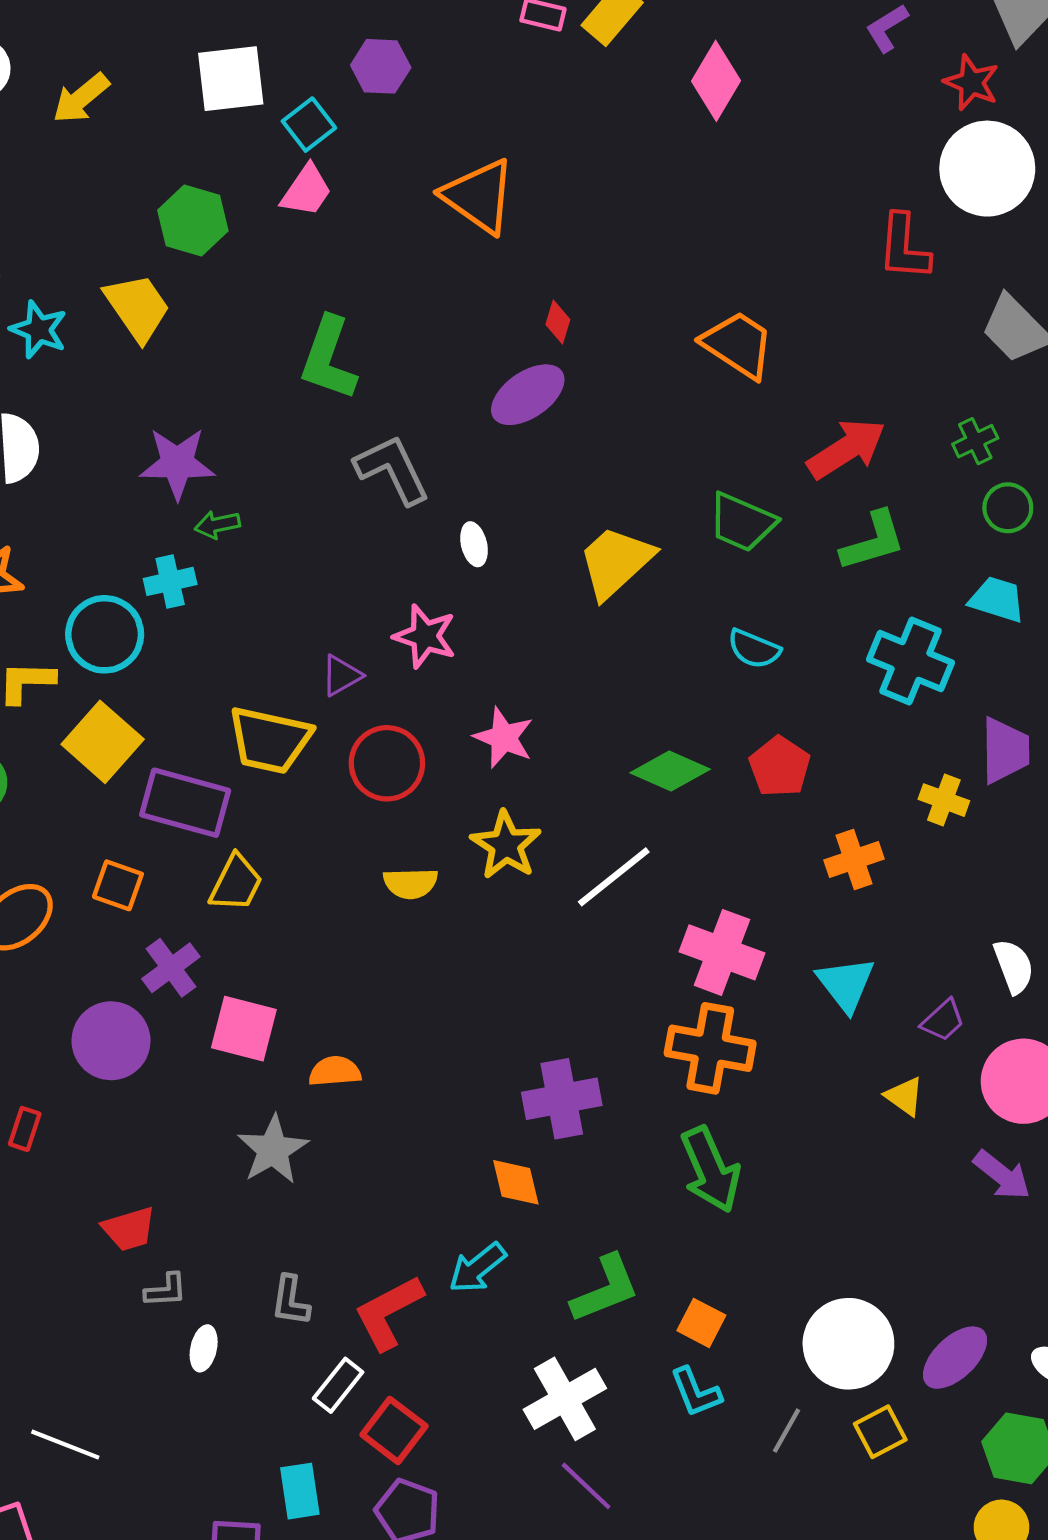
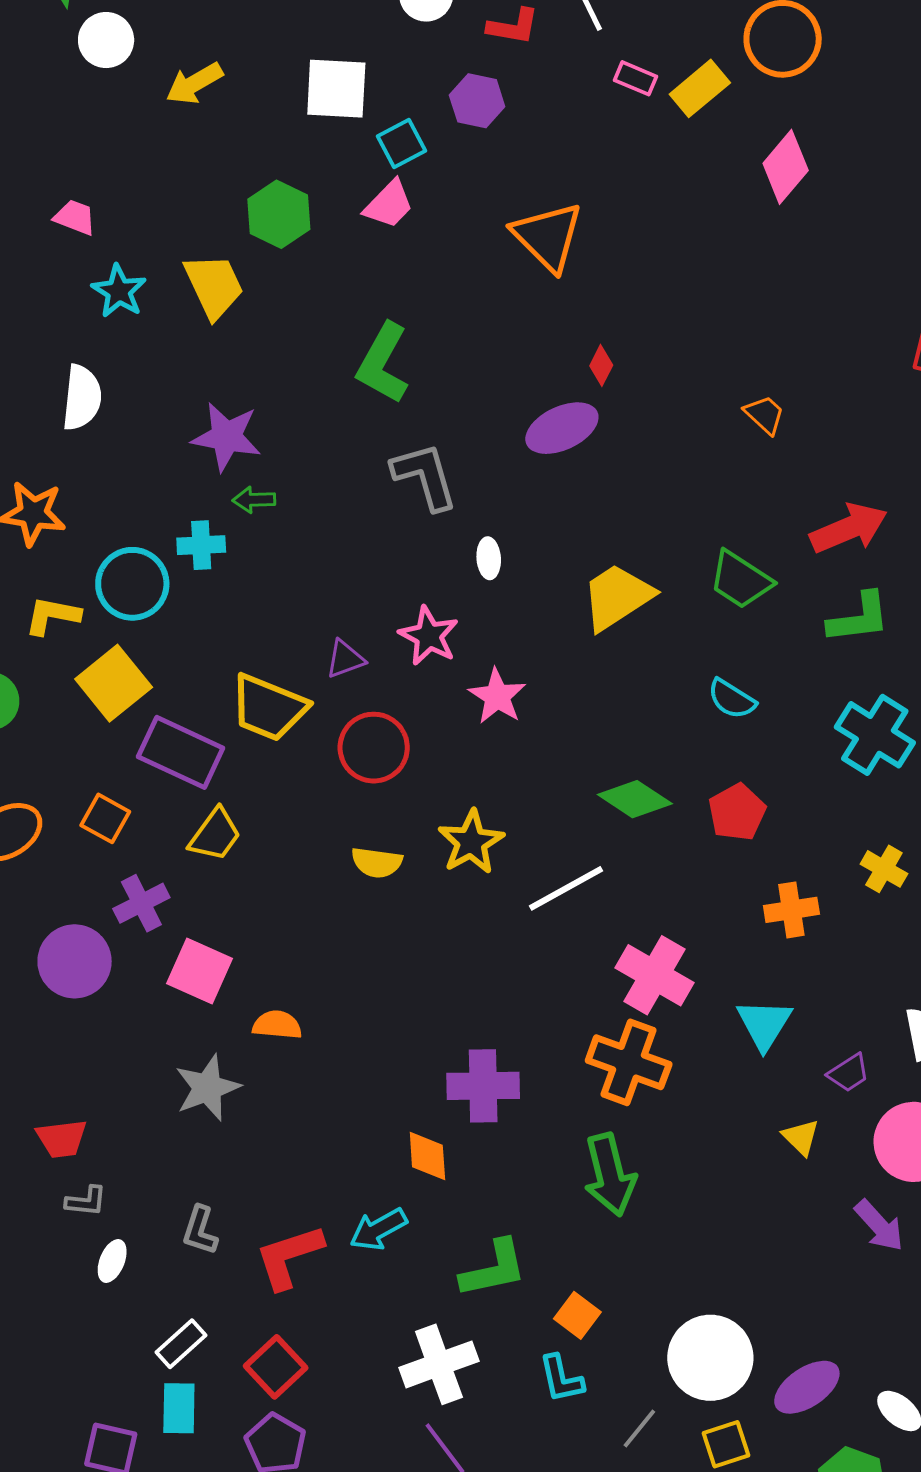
orange trapezoid: (738, 345) -> (765, 415), size x0.6
pink star: (504, 738) -> (497, 696), moved
white rectangle: (338, 1385) -> (181, 1344), moved

